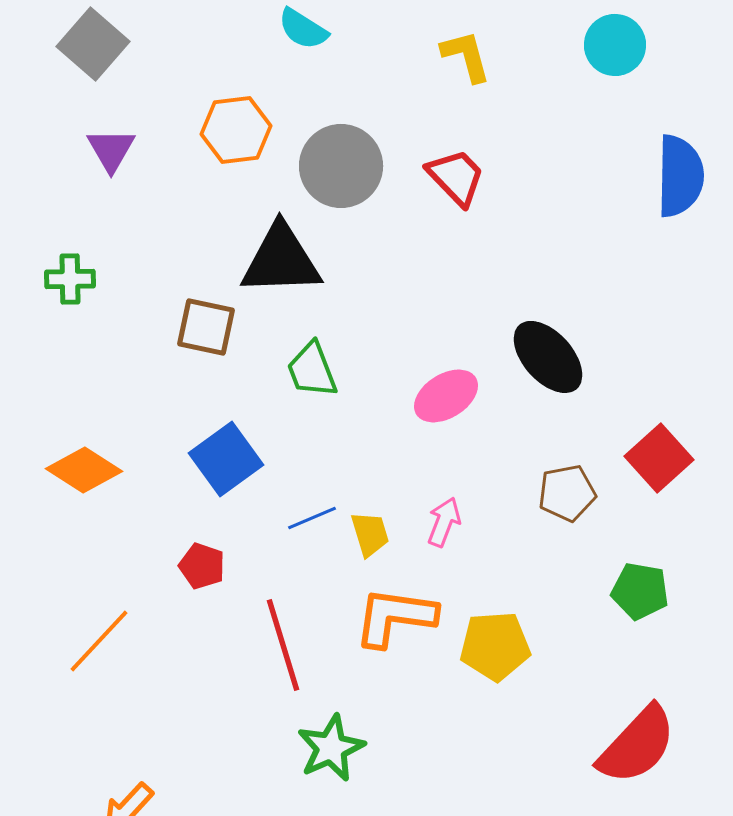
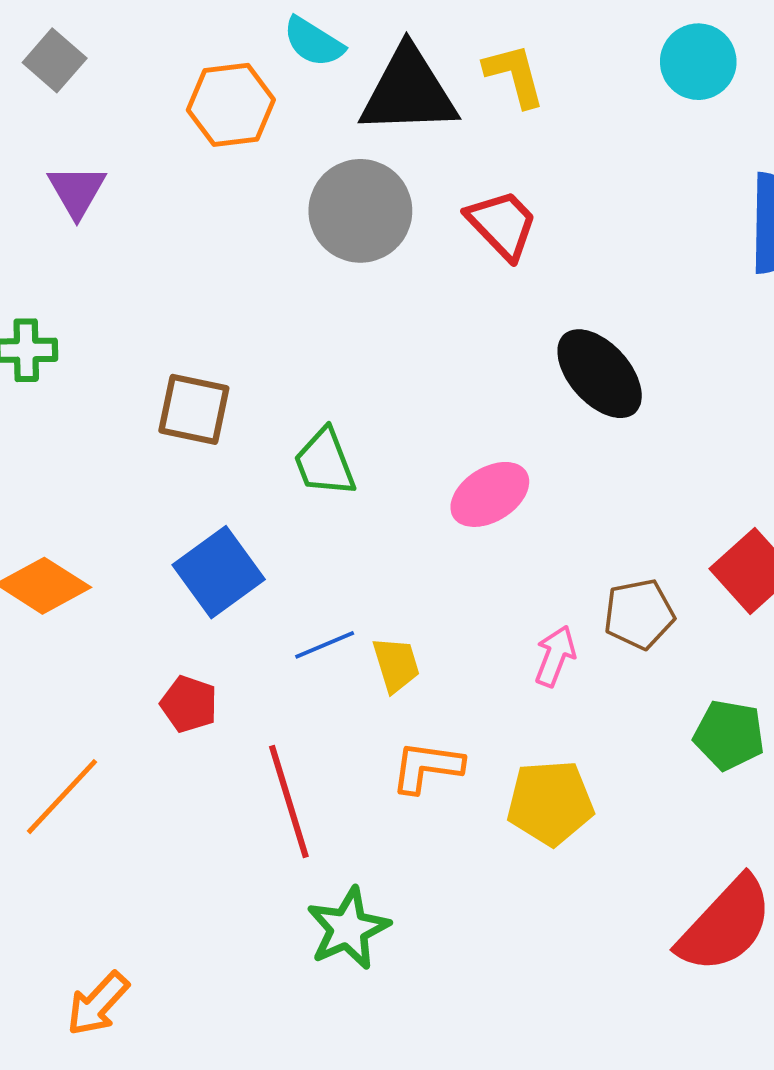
gray square: (93, 44) -> (55, 60), size x0.7
orange hexagon: (236, 130) -> (231, 105), moved
black triangle: (281, 260) -> (408, 91), moved
black ellipse: (548, 357) -> (600, 374), moved
pink arrow: (444, 522) -> (555, 656), moved
orange L-shape: (395, 617) -> (427, 767), size x0.7

